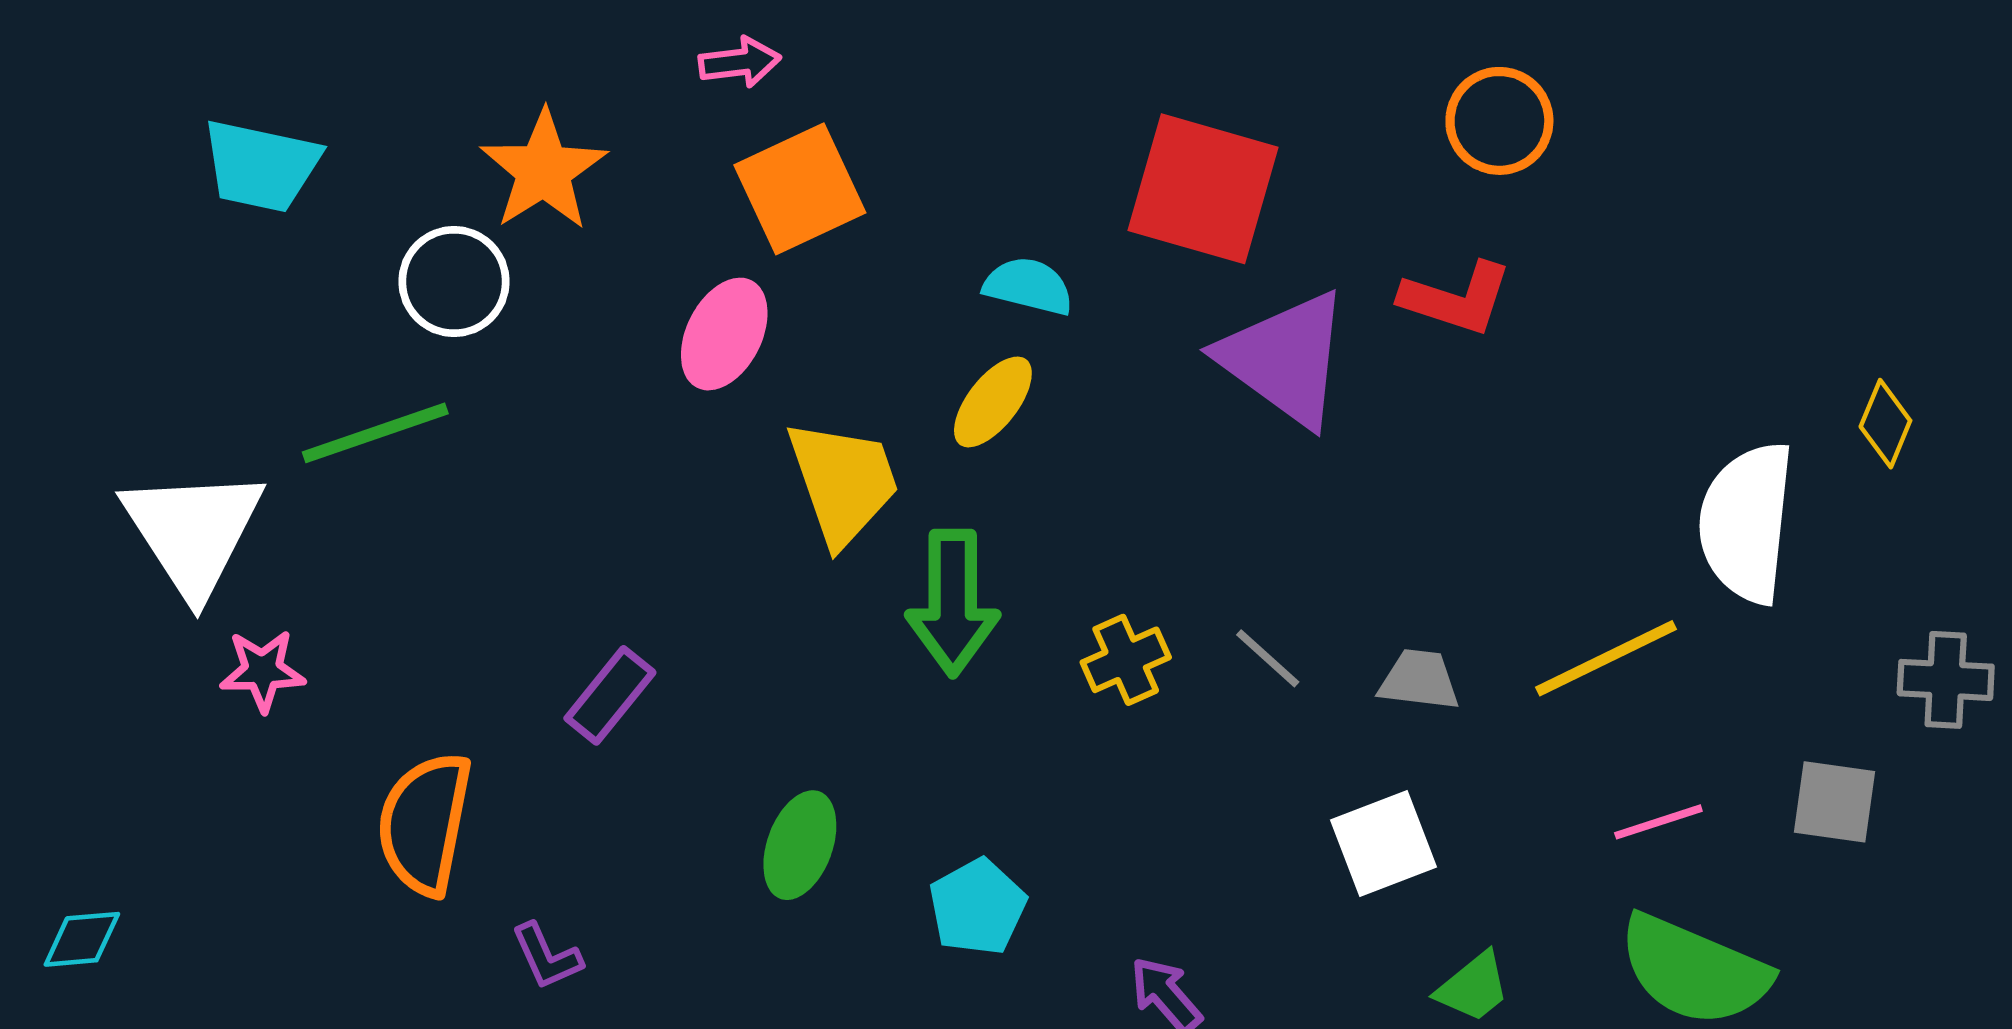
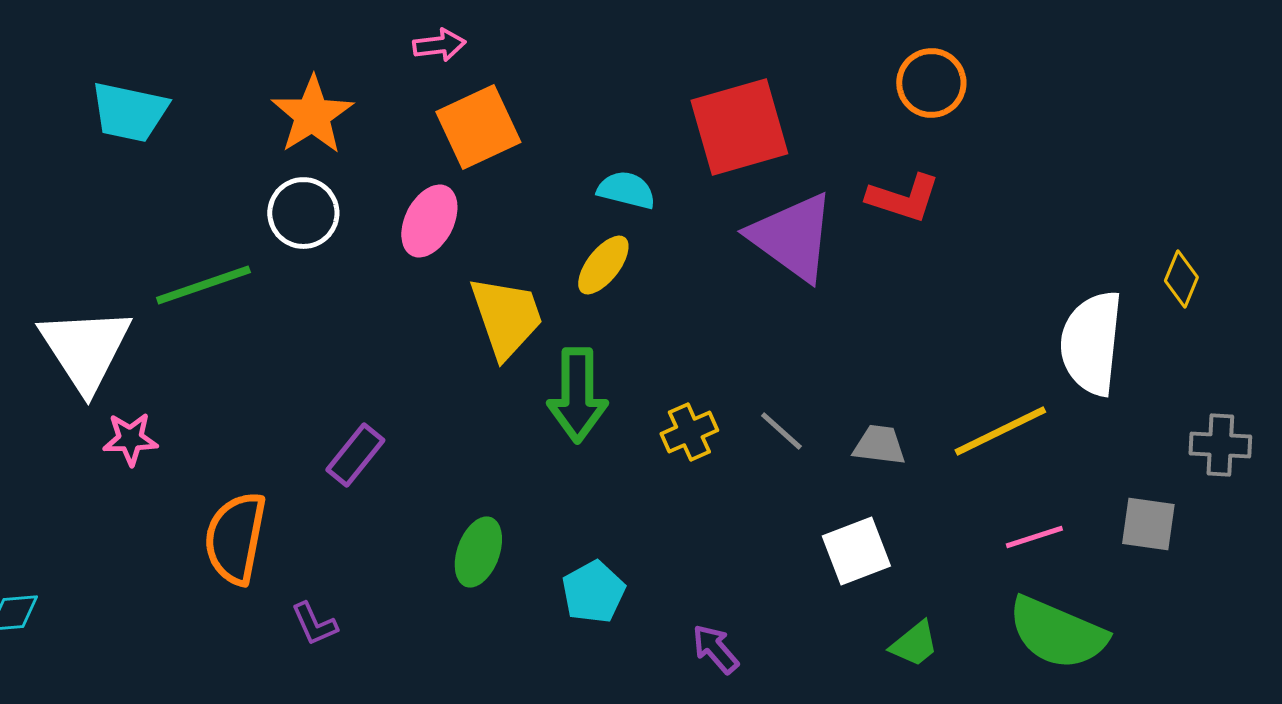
red square: (1203, 189) -> (739, 127), turned -32
white circle: (454, 282) -> (303, 213), moved

